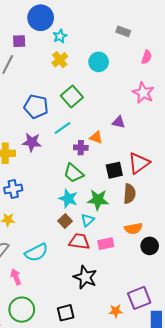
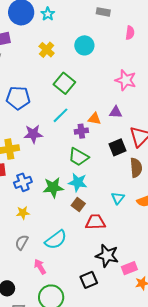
cyan star: (60, 36) -> (48, 14), moved
pink star: (143, 93) -> (126, 80), moved
blue pentagon: (36, 106) -> (18, 98), moved
purple triangle: (119, 122) -> (116, 112), moved
green star: (98, 200) -> (53, 187), moved
cyan triangle: (88, 220) -> (118, 198), moved
pink rectangle: (106, 244) -> (129, 268), moved
black square: (66, 313) -> (89, 280), moved

